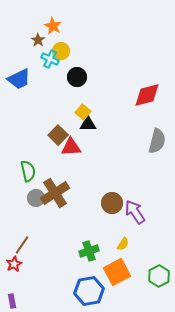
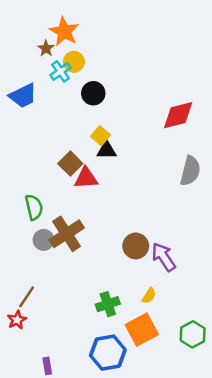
orange star: (53, 26) -> (64, 31), size x1.4
cyan cross: (50, 59) -> (61, 71), turned 30
purple rectangle: (12, 301) -> (47, 366), moved

